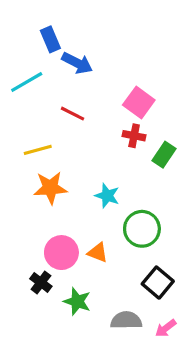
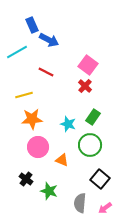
red cross: (134, 136) -> (85, 86), turned 32
green rectangle: (164, 155) -> (93, 117), moved
pink circle: (61, 253) -> (38, 147), moved
gray semicircle: (126, 320) -> (80, 203), turned -84

